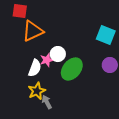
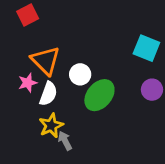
red square: (20, 11) -> (28, 15), turned -35
orange triangle: (33, 31) -> (46, 61), moved, turned -50
pink star: (47, 60) -> (28, 83), moved

